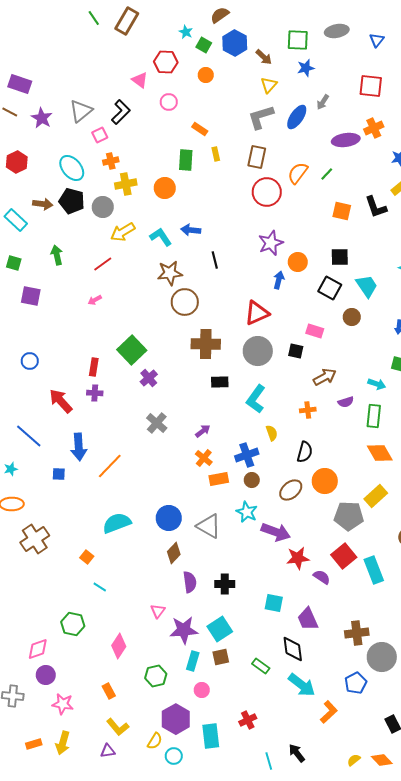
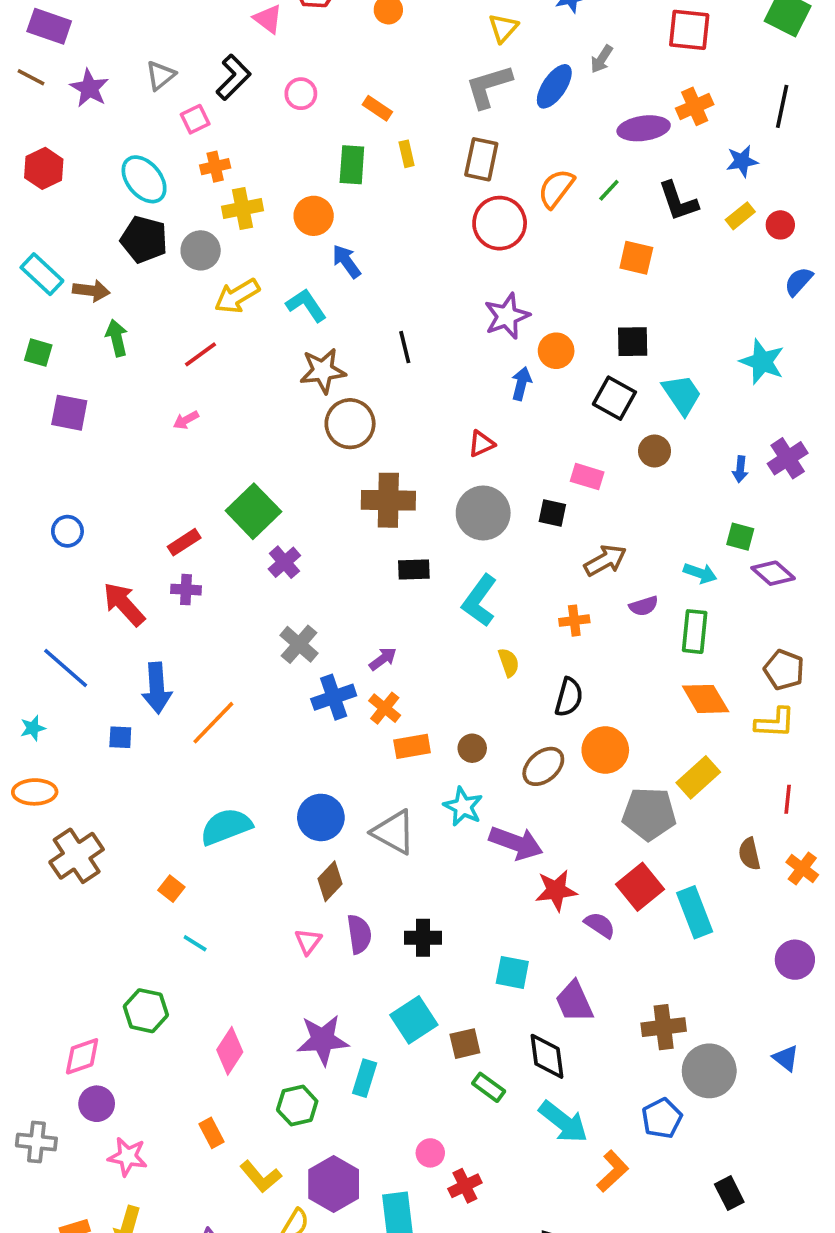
pink circle: (169, 102) -> (301, 94), moved
gray triangle: (81, 111) -> (160, 75), size x0.7
brown arrow: (43, 204) -> (91, 291), moved
black L-shape: (376, 207) -> (678, 201), moved
blue arrow: (191, 230) -> (346, 261), moved, turned 48
red triangle: (257, 313) -> (481, 444), size x0.6
red rectangle: (94, 367) -> (184, 542), turned 48
blue cross: (247, 455) -> (334, 697), moved
pink triangle: (158, 611) -> (308, 941), moved
purple star: (184, 630) -> (323, 1040), moved
brown square: (221, 657) -> (465, 1044), moved
pink circle: (202, 690) -> (430, 1153), moved
yellow L-shape: (118, 727) -> (261, 1177), moved

